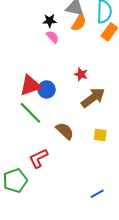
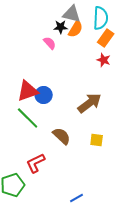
black star: (50, 21) -> (61, 27), moved
red star: (81, 74) -> (104, 60), moved
blue line: (97, 194) -> (77, 198), moved

